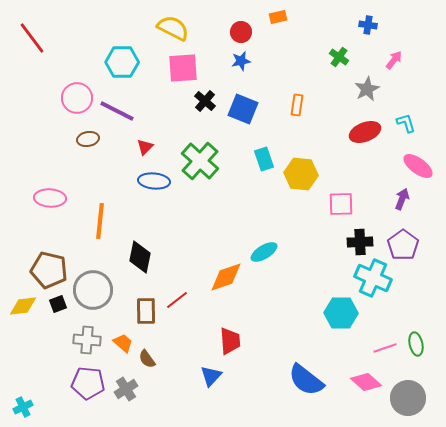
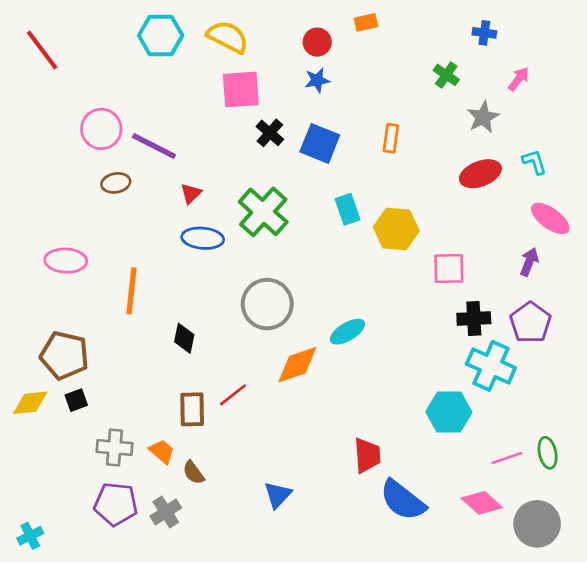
cyan hexagon: (122, 62) -> (161, 35), moved
black diamond: (140, 257) -> (184, 338), size x0.7
gray circle: (93, 290) -> (267, 304), moved
red trapezoid: (230, 341) -> (367, 455), moved

